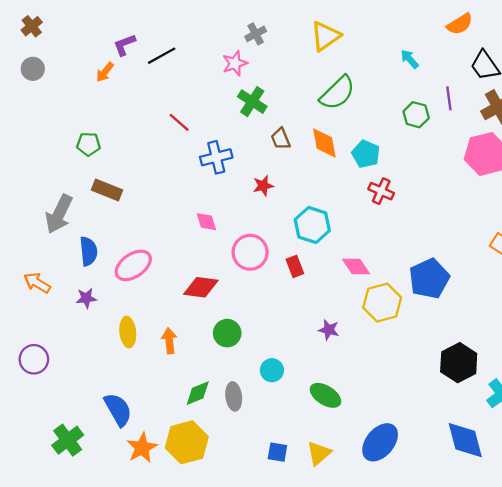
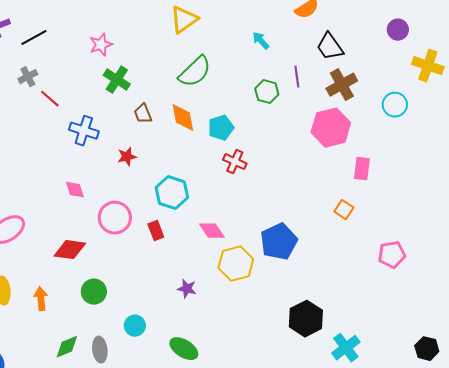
gray cross: (256, 34) -> (28, 77), moved
cyan pentagon: (366, 154) -> (221, 128), turned 30
blue cross: (216, 157) -> (84, 131), turned 32

